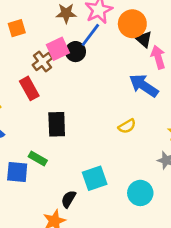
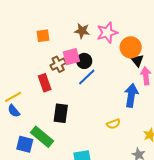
blue line: (90, 35) -> (87, 77), moved
blue arrow: (144, 86) -> (131, 95), turned 55
green rectangle: (38, 159) -> (42, 137), size x1.6

